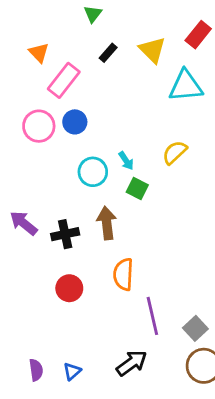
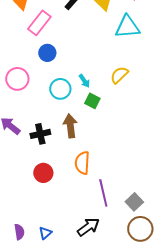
pink circle: (39, 126) -> (17, 79), moved

